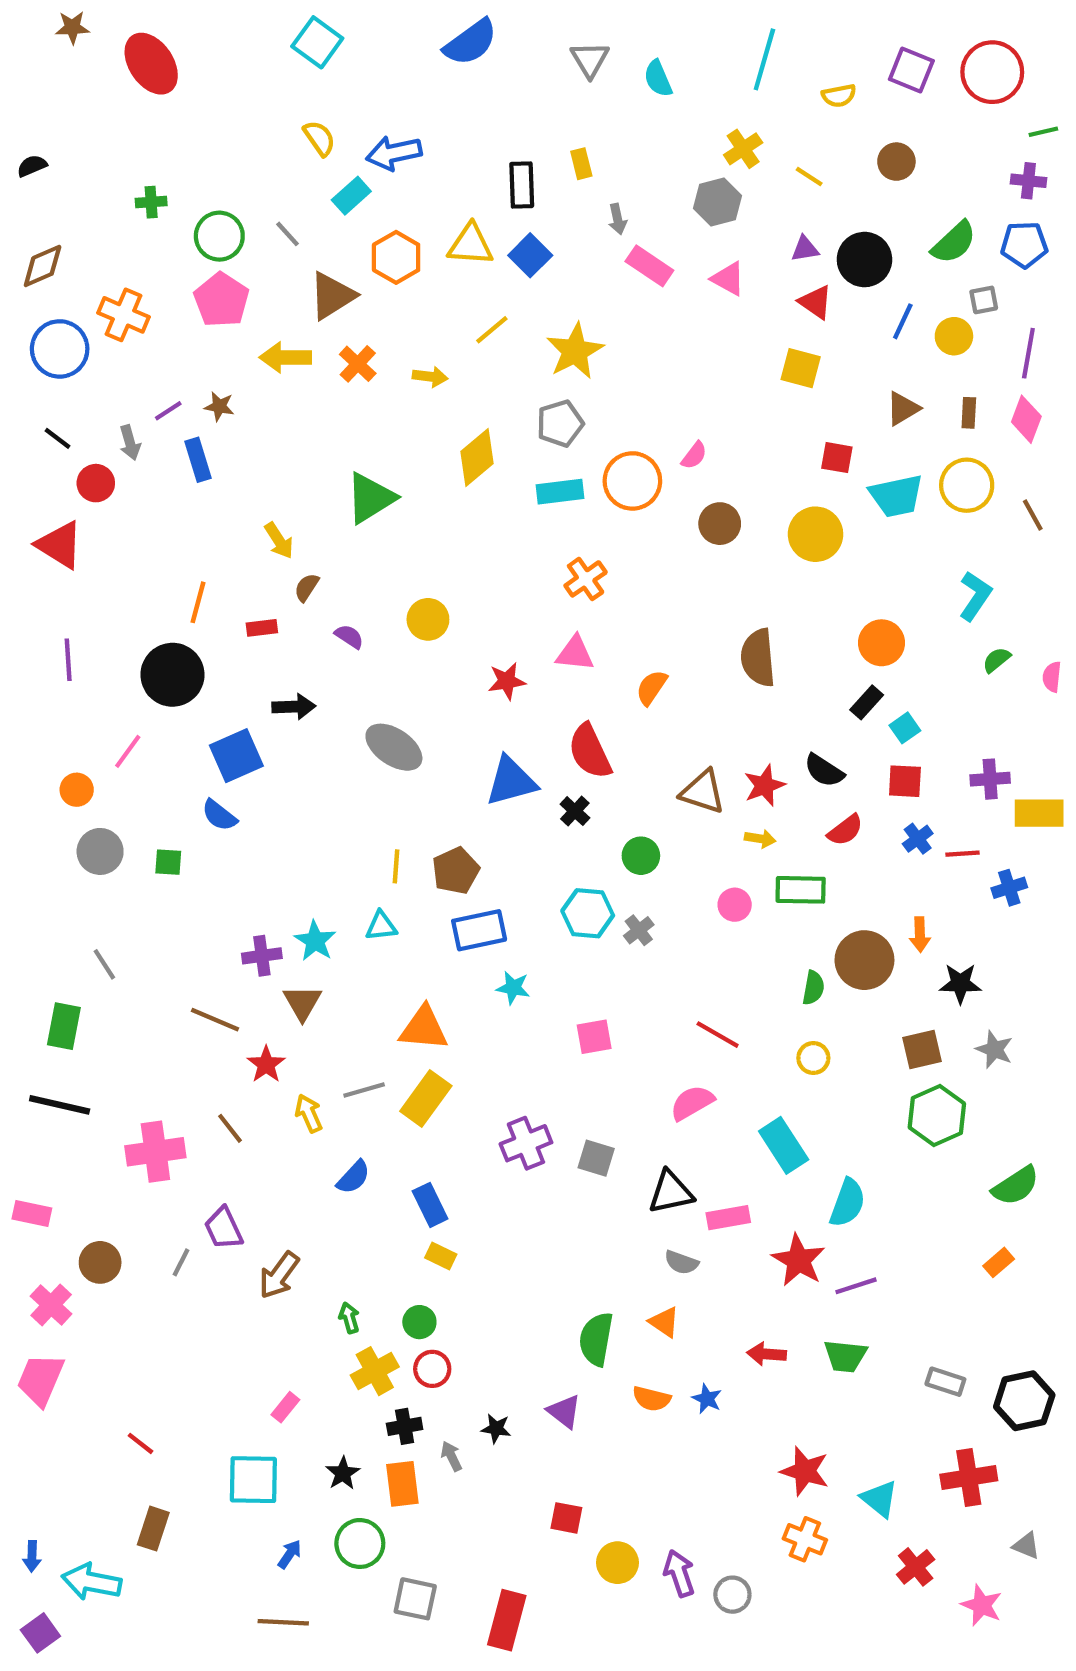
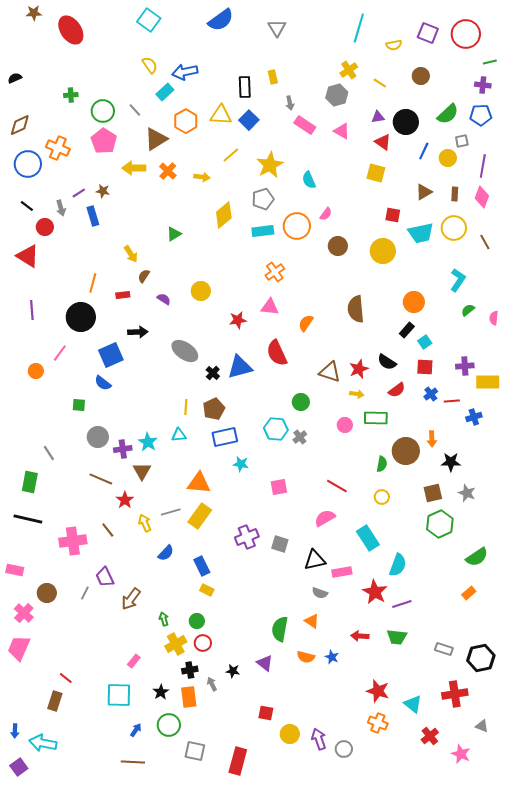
cyan semicircle: (658, 79) -> (309, 180), moved
green triangle: (370, 498) -> (174, 234), size x0.6
black cross: (575, 811) -> (213, 373), moved
gray circle: (100, 851) -> (98, 437), moved
brown rectangle: (153, 1529) -> (55, 701), moved

